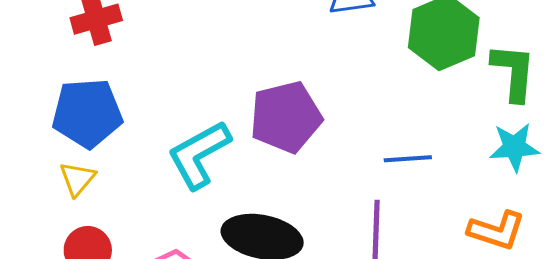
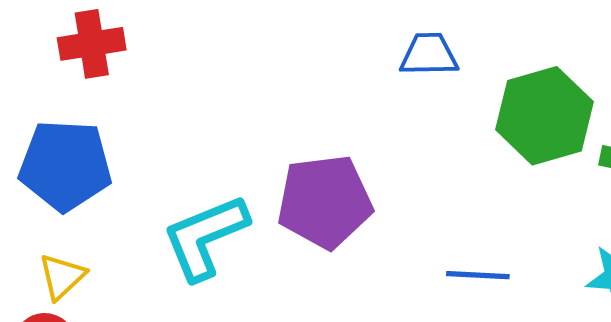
yellow triangle: (77, 179) -> (62, 277), moved

